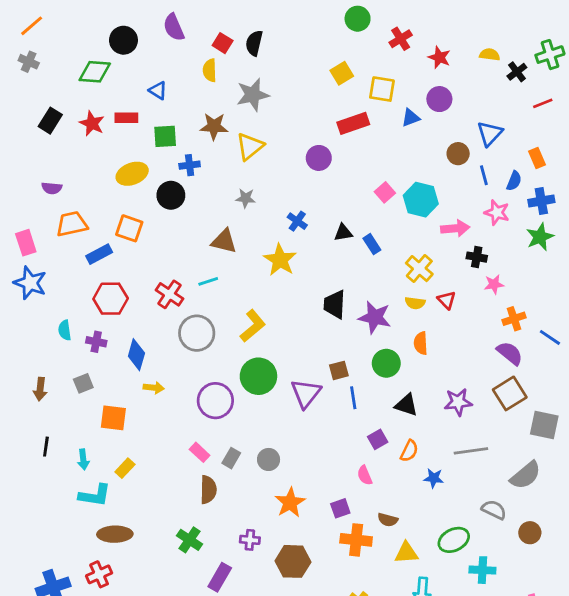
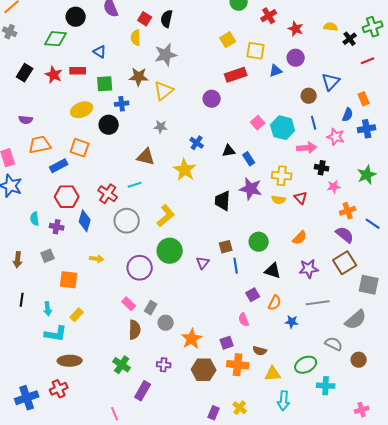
blue line: (484, 175) -> (314, 123), moved
green star: (540, 237) -> (367, 175), moved
yellow cross: (419, 269) -> (282, 176), turned -36
purple star: (375, 317) -> (251, 189), moved
orange semicircle: (421, 343) -> (300, 238), moved, turned -133
blue diamond: (136, 355) -> (85, 221), moved
purple triangle: (306, 393) -> (203, 263), size x0.6
gray circle: (269, 459) -> (166, 323), moved
brown hexagon: (293, 561) -> (204, 370), moved

